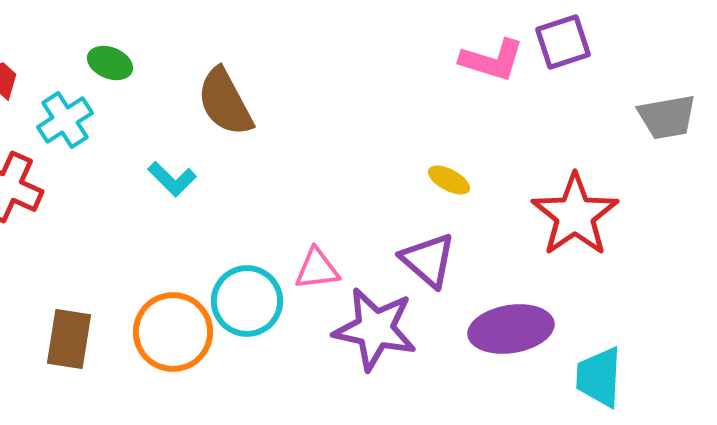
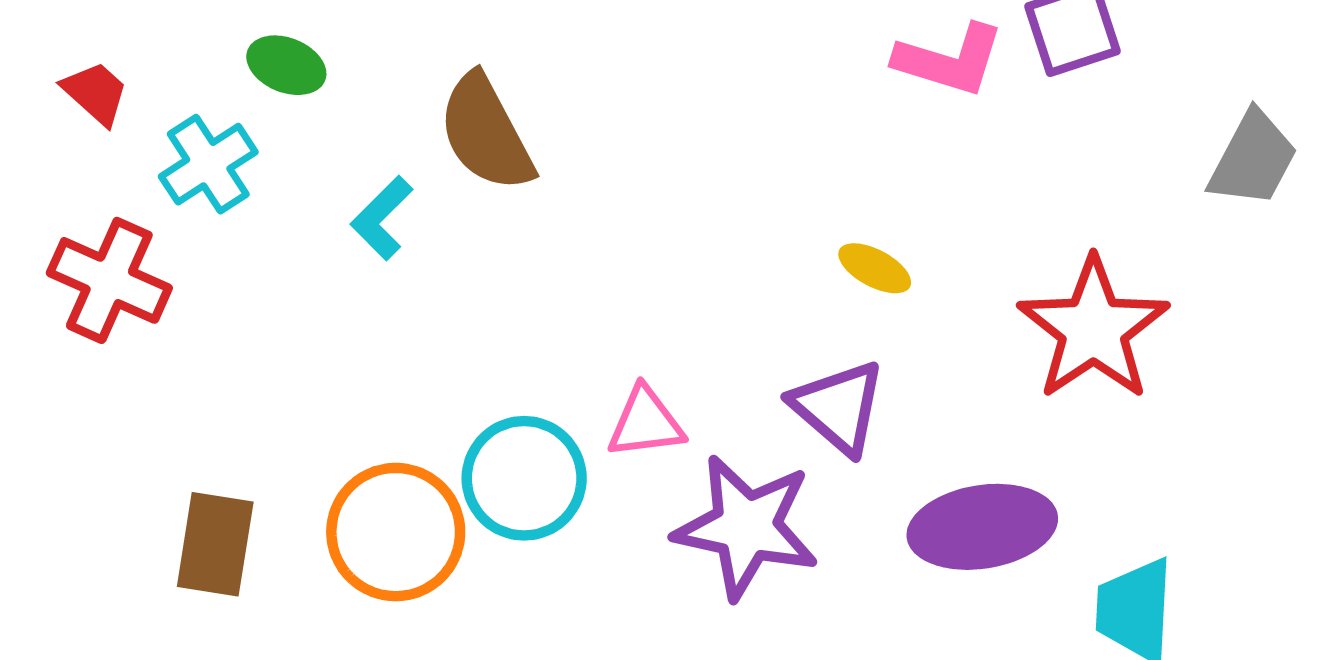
gray trapezoid: (667, 117) -> (1253, 159), turned -52
cyan L-shape: (172, 179) -> (382, 218), moved, turned 90

